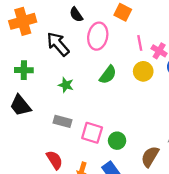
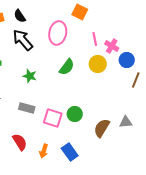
black semicircle: (76, 15) -> (20, 16), moved
green circle: (117, 141) -> (75, 114), moved
brown semicircle: (150, 157) -> (102, 128), moved

